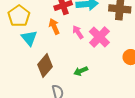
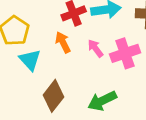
pink cross: (99, 37) -> (125, 53), turned 30
green arrow: (81, 71) -> (102, 101), size x1.5

